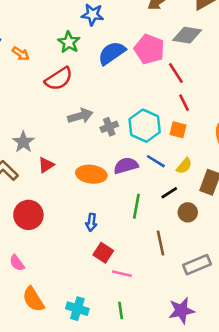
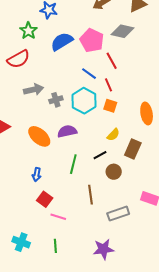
red line: (184, 103) -> (108, 85), moved
blue line: (156, 161) -> (89, 74), moved
orange ellipse: (91, 174) -> (39, 136), turned 30

